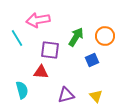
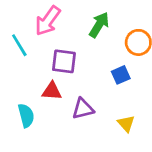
pink arrow: (38, 20) -> (48, 21), turned -45
green arrow: (76, 37) -> (99, 25), moved
purple triangle: (66, 95) -> (83, 109), moved

